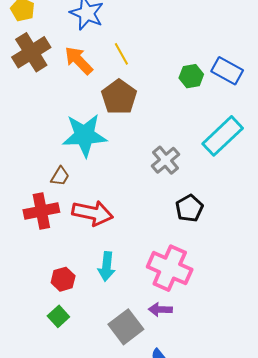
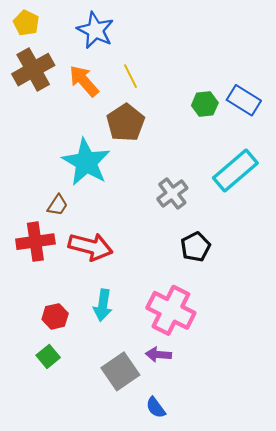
cyan star: (85, 135) -> (86, 162), turned 30

